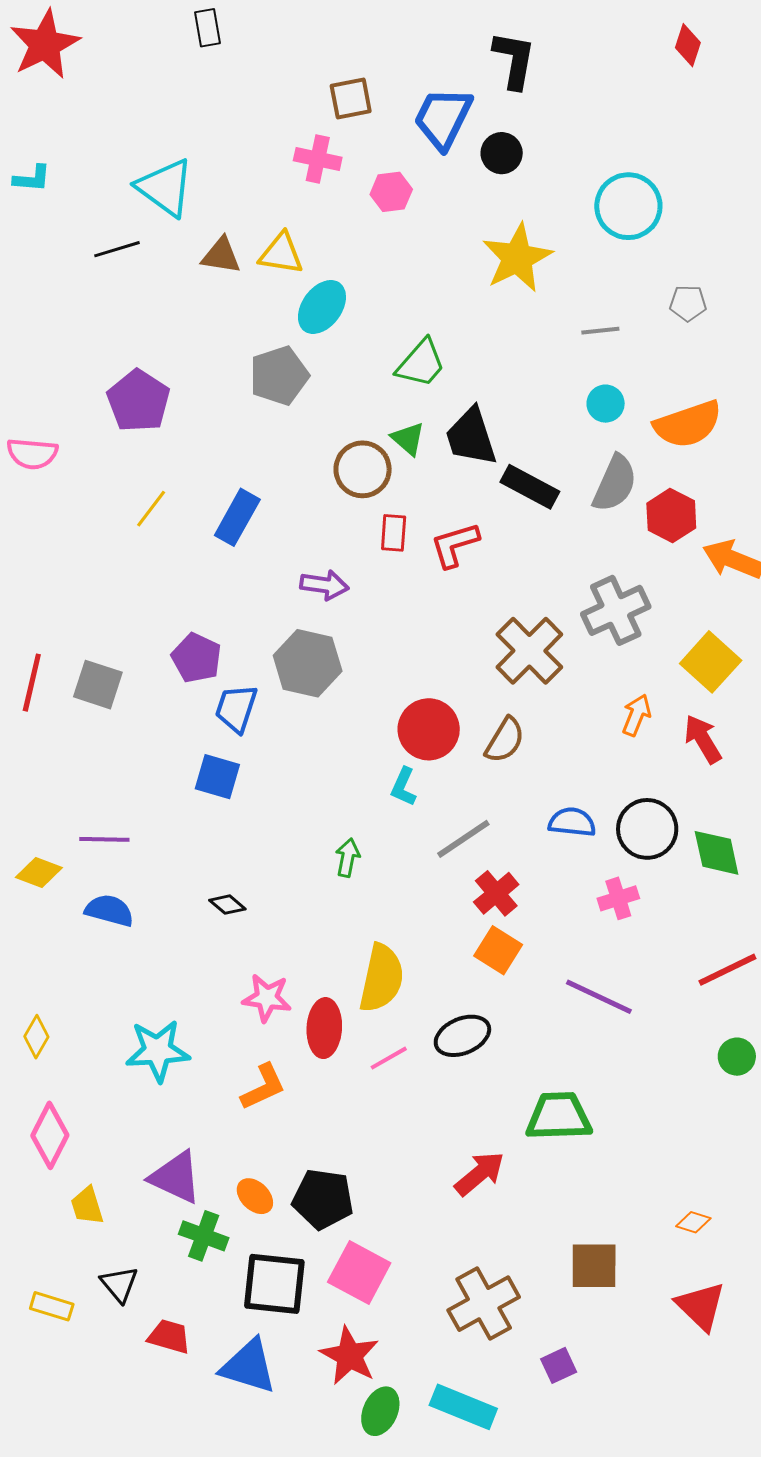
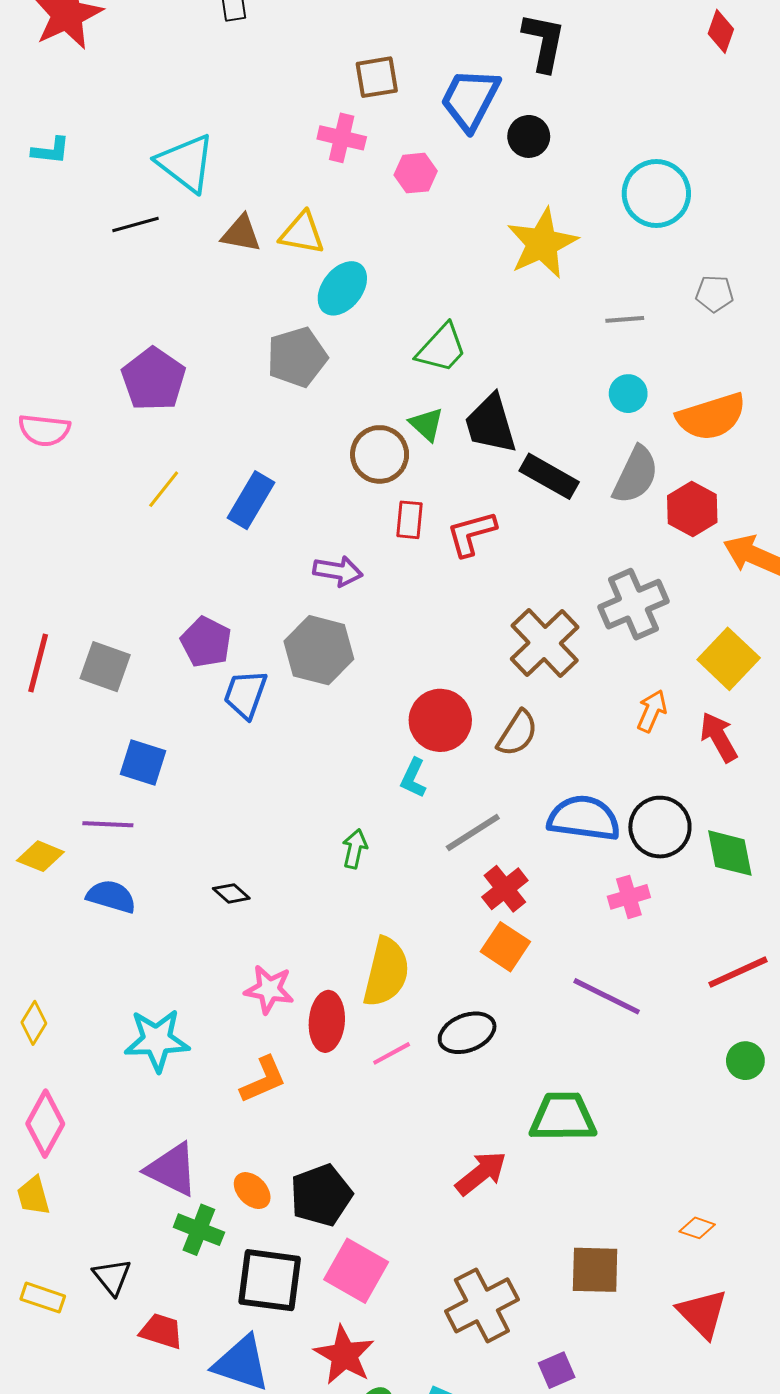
blue square: (217, 777) -> (143, 763), moved
blue semicircle: (572, 822) -> (584, 818), size x1.5
black pentagon: (323, 1199) -> (321, 1195), turned -30
yellow trapezoid: (87, 1206) -> (33, 1196), moved

